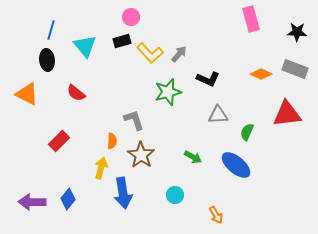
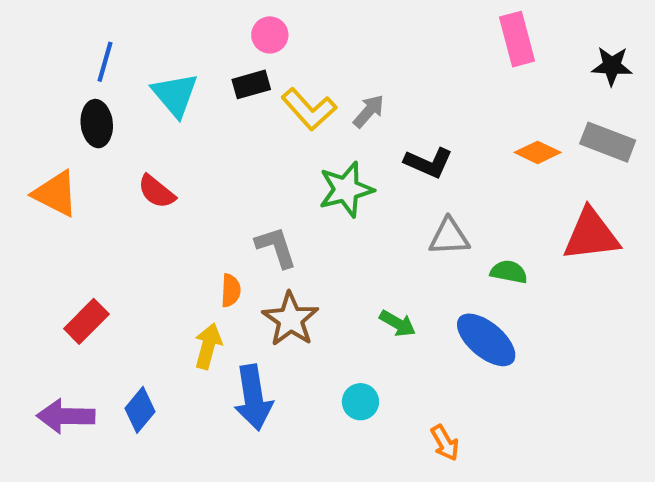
green semicircle: (247, 132) -> (509, 272), turned 78
red rectangle: (59, 141) -> (86, 321), moved

